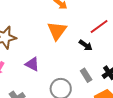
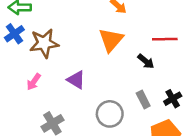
red line: (99, 27) -> (165, 39), turned 30

